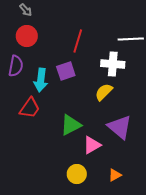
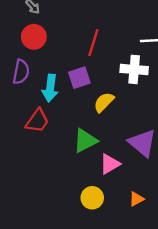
yellow semicircle: (104, 92) -> (104, 102), moved

